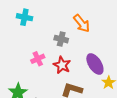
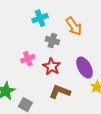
cyan cross: (24, 17) -> (40, 18), moved, turned -35

